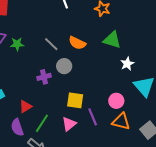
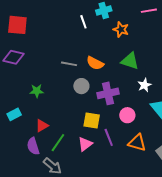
green star: (17, 44) -> (37, 91), moved
gray line: (51, 44) -> (69, 64), turned -35
purple cross: (44, 77) -> (108, 93), moved, size x1.5
pink circle: (116, 101) -> (127, 115), moved

